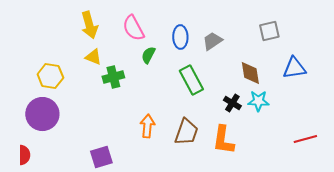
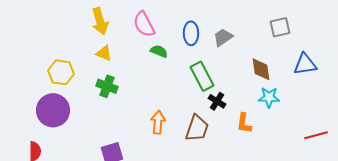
green semicircle: (148, 55) -> (159, 51), turned 84
green cross: (113, 77) -> (107, 86), moved, turned 35
black cross: (232, 103) -> (217, 101), moved
orange L-shape: (223, 140) -> (244, 123), moved, size x0.7

